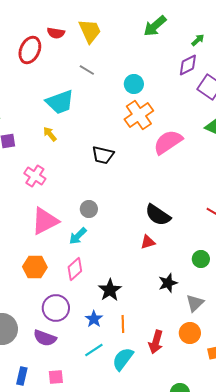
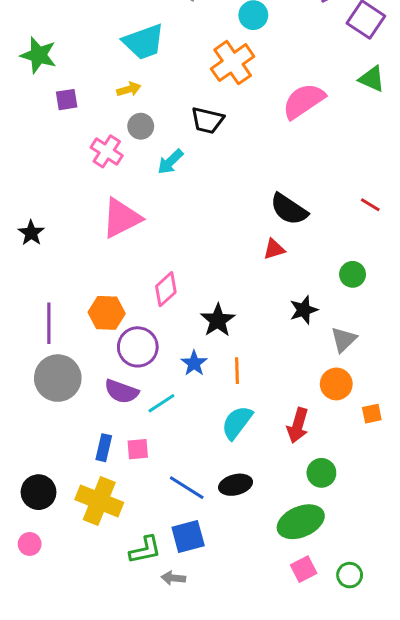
orange cross: (139, 115) -> (233, 63), moved
yellow arrow: (50, 134) -> (129, 89), turned 112
gray circle: (89, 209) -> (141, 126), moved
cyan arrow: (78, 236) -> (170, 162), moved
orange hexagon: (35, 267) -> (107, 313), moved
red arrow: (156, 342) -> (298, 425), moved
cyan line: (94, 350) -> (161, 403), moved
blue rectangle: (22, 376) -> (104, 448), moved

